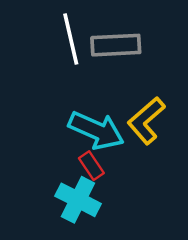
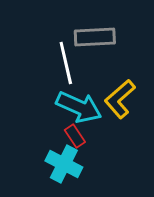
white line: (71, 39) -> (66, 63), moved

